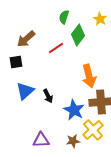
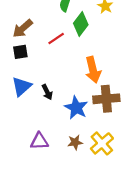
black square: (16, 62) -> (20, 52), moved
yellow cross: (93, 130) -> (102, 143), moved

